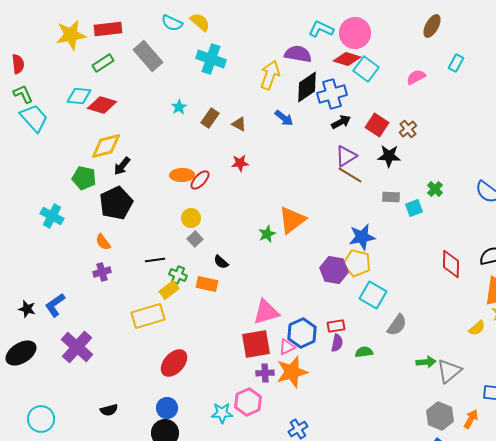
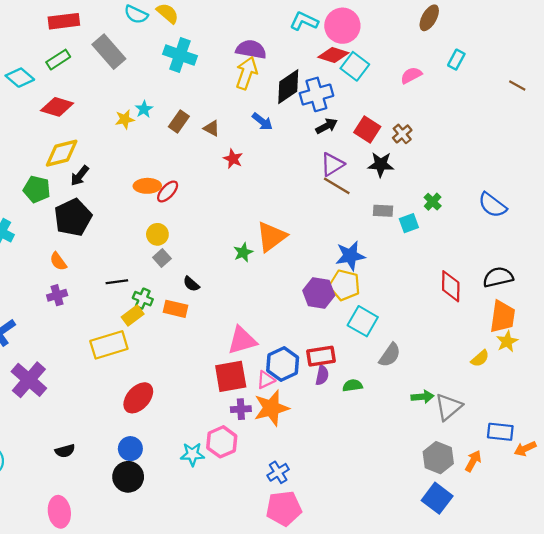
yellow star: (71, 35) -> (125, 119), moved, size x0.6
purple semicircle: (298, 54) -> (251, 49), moved
cyan diamond: (79, 96) -> (20, 78), moved, turned 35
red star: (240, 163) -> (233, 159), moved, turned 30
red rectangle: (336, 326) -> (321, 356), size x1.4

